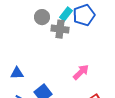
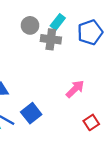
blue pentagon: (84, 15) -> (90, 32), moved

